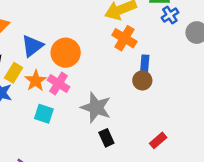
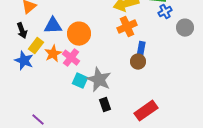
orange cross: (124, 38) -> (127, 27), turned 30
blue triangle: (32, 46) -> (53, 26), turned 30
cyan square: (44, 114) -> (80, 81), moved
red rectangle: (158, 140) -> (146, 111), size x1.6

